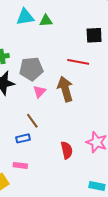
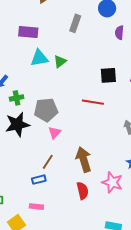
green triangle: (46, 21) -> (60, 61), turned -32
brown arrow: (65, 89) -> (84, 159), moved
brown line: (32, 121) -> (48, 162), turned 70

